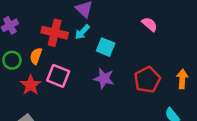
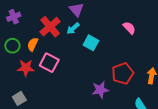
red cross: (55, 33) -> (50, 27), turned 30
purple star: (104, 78) -> (100, 90), moved, turned -30
red star: (31, 85) -> (26, 68), turned 30

